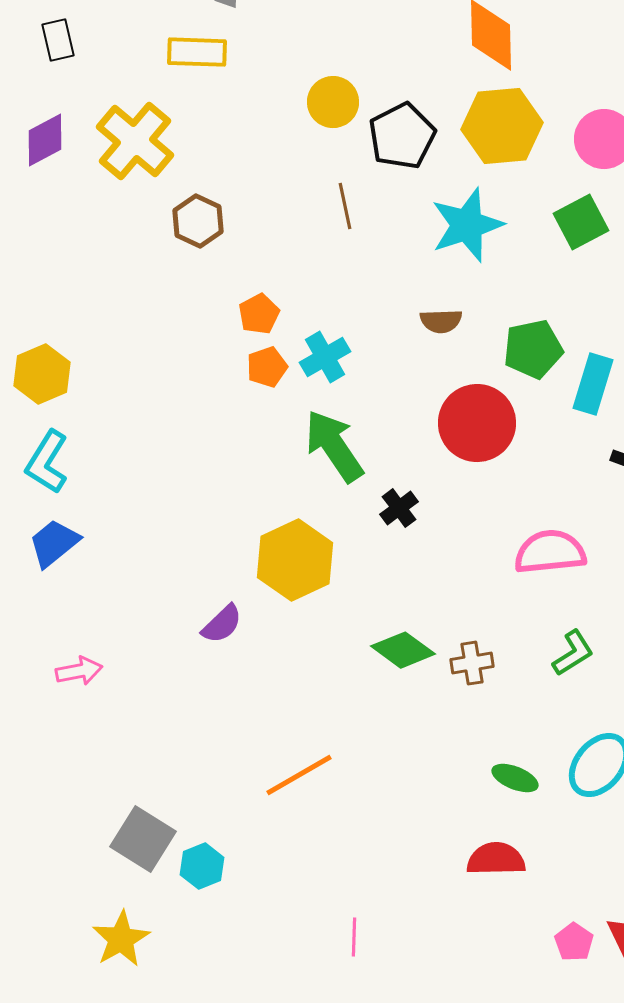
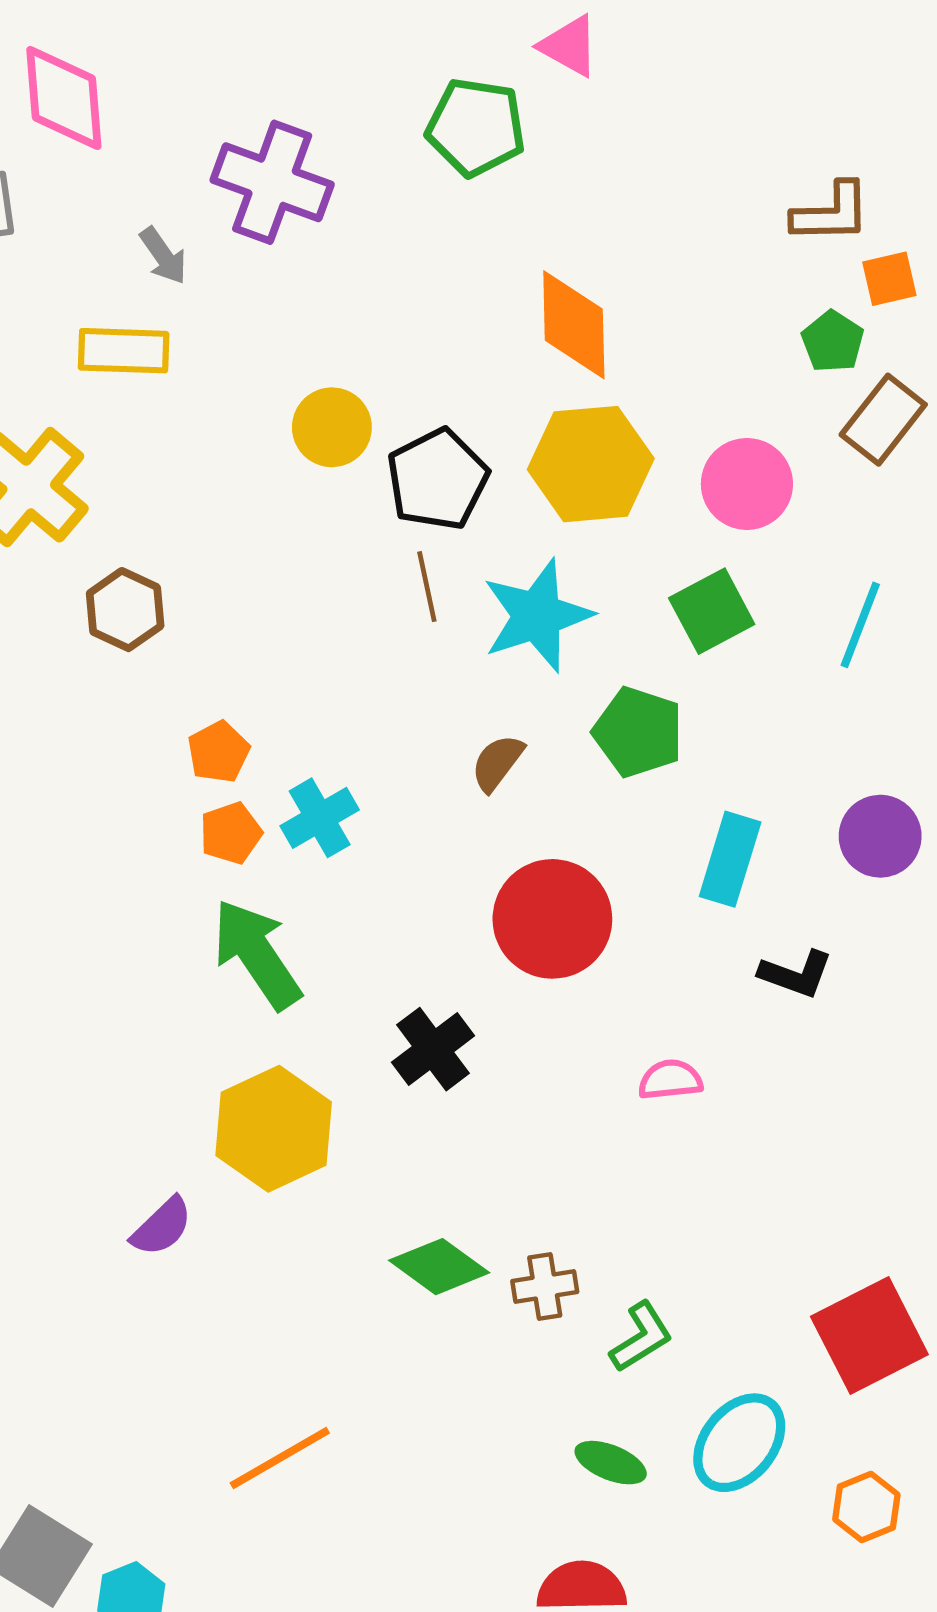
brown line: (345, 206) -> (427, 587), moved
brown semicircle: (441, 321) -> (497, 763), turned 129
green pentagon: (533, 349) -> (638, 732), moved, turned 30
green arrow: (334, 446) -> (257, 954), moved
black cross: (399, 508) -> (433, 1049), size x1.4
pink semicircle: (550, 552) -> (670, 1080), moved, size x0.6
green L-shape: (573, 653) -> (641, 1337), moved

